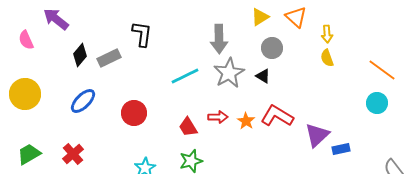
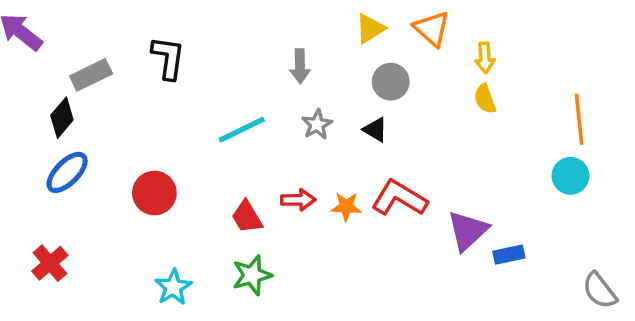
gray arrow: (219, 39) -> (300, 66), size x0.7
black diamond: (80, 55) -> (62, 118), moved
gray rectangle: (109, 58) -> (91, 75), moved
orange line: (382, 70) -> (579, 119), turned 48
gray star: (229, 73) -> (317, 124), size x0.6
orange star: (246, 121) -> (346, 207), turned -30

